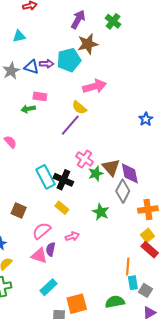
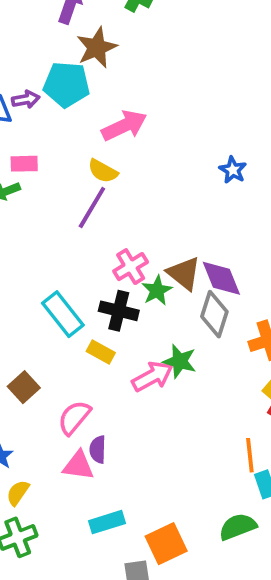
cyan pentagon: (69, 60) -> (66, 84), turned 30
pink cross: (85, 159) -> (131, 267), turned 36
black cross: (63, 180) -> (119, 311), moved
yellow rectangle: (62, 208) -> (101, 352), moved
brown square: (19, 210) -> (24, 387), turned 35
pink arrow: (72, 236) -> (152, 376), moved, size x1.5
cyan rectangle: (49, 287) -> (107, 522), turned 36

